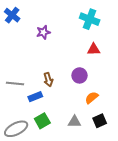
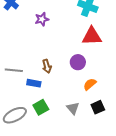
red triangle: (94, 49) -> (92, 36), size x1.5
blue rectangle: (35, 97) -> (34, 83), turned 32
gray triangle: (74, 122) -> (73, 108), turned 48

